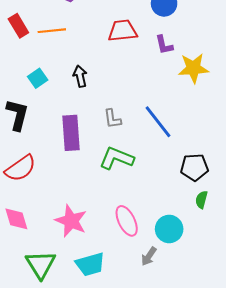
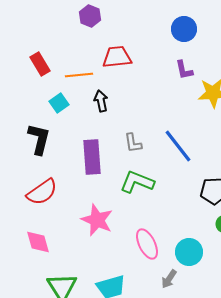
red rectangle: (18, 26) -> (40, 64), moved
orange line: (52, 31) -> (79, 75), moved
red trapezoid: (123, 31) -> (117, 57), moved
pink star: (71, 221) -> (97, 220), moved

